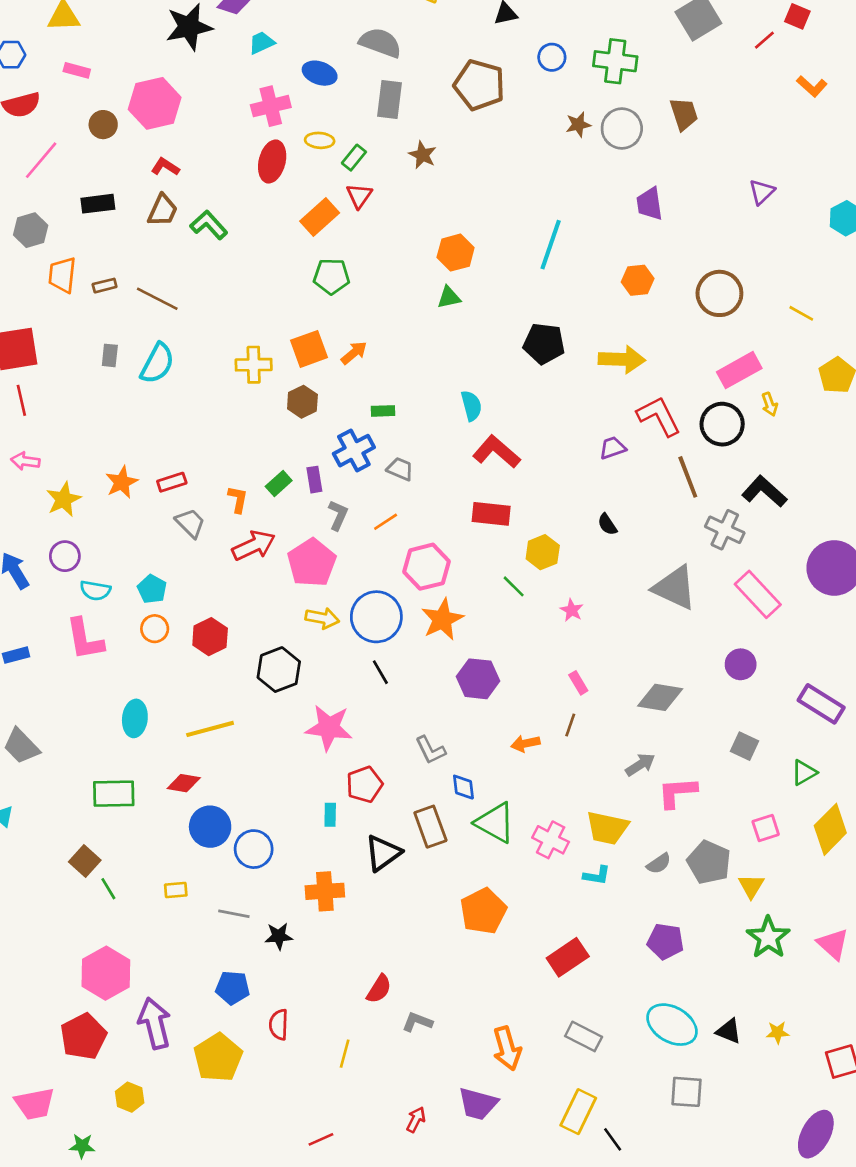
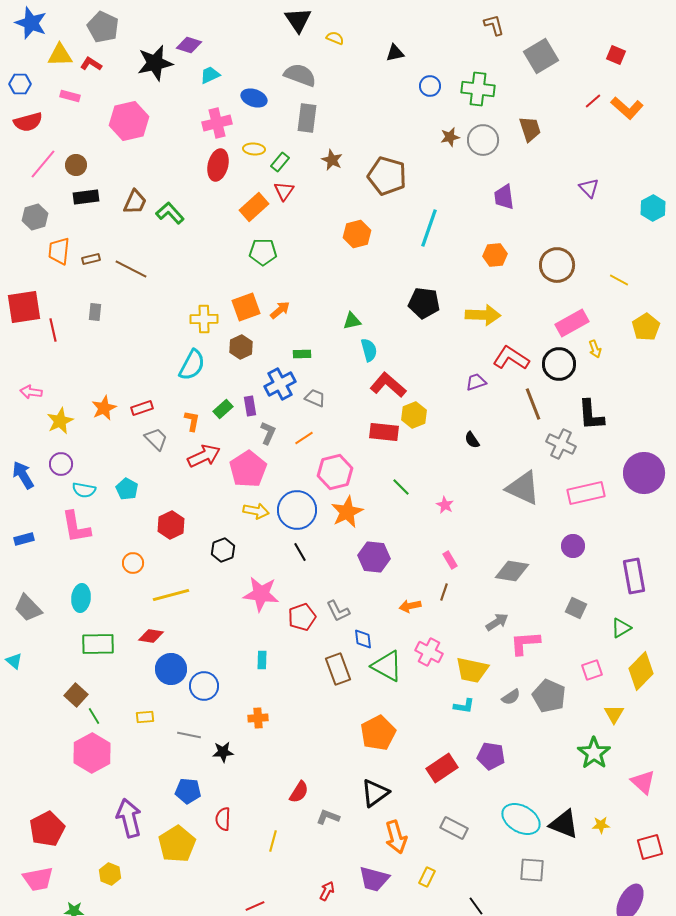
red line: (764, 40) -> (593, 101), moved
brown pentagon: (479, 85) -> (387, 176), moved
orange L-shape: (812, 86) -> (627, 108), size x1.4
brown circle: (103, 125) -> (76, 165), moved
red L-shape: (165, 167) -> (91, 64), moved
purple triangle: (762, 192) -> (589, 188), turned -30
green triangle: (449, 297) -> (352, 321), moved
cyan semicircle: (157, 363) -> (192, 365), moved
red line: (21, 400) -> (53, 330), moved
red L-shape: (659, 416) -> (511, 358), turned -30
black L-shape: (764, 491) -> (591, 415), turned -136
yellow hexagon: (543, 552) -> (414, 415), moved
pink rectangle: (758, 594) -> (586, 493), turned -60
orange circle: (155, 629) -> (133, 563), moved
black hexagon: (279, 670) -> (223, 550), size x0.7
purple rectangle: (821, 704) -> (634, 576), turned 48
cyan ellipse: (135, 718) -> (81, 598), moved
red pentagon: (364, 784) -> (302, 617), moved
pink cross: (551, 840) -> (429, 652), moved
black triangle: (383, 853) -> (375, 793), moved
yellow triangle: (751, 886) -> (614, 714), moved
orange cross: (325, 891) -> (258, 718), size x0.7
purple pentagon: (665, 941) -> (491, 756), moved
pink triangle: (833, 944) -> (643, 782), moved
pink hexagon: (106, 973) -> (92, 753), moved
black triangle: (729, 1031) -> (564, 824), size x1.5
red pentagon: (83, 1036) -> (47, 829), moved
yellow rectangle: (578, 1112) -> (427, 877), moved, size x0.6

